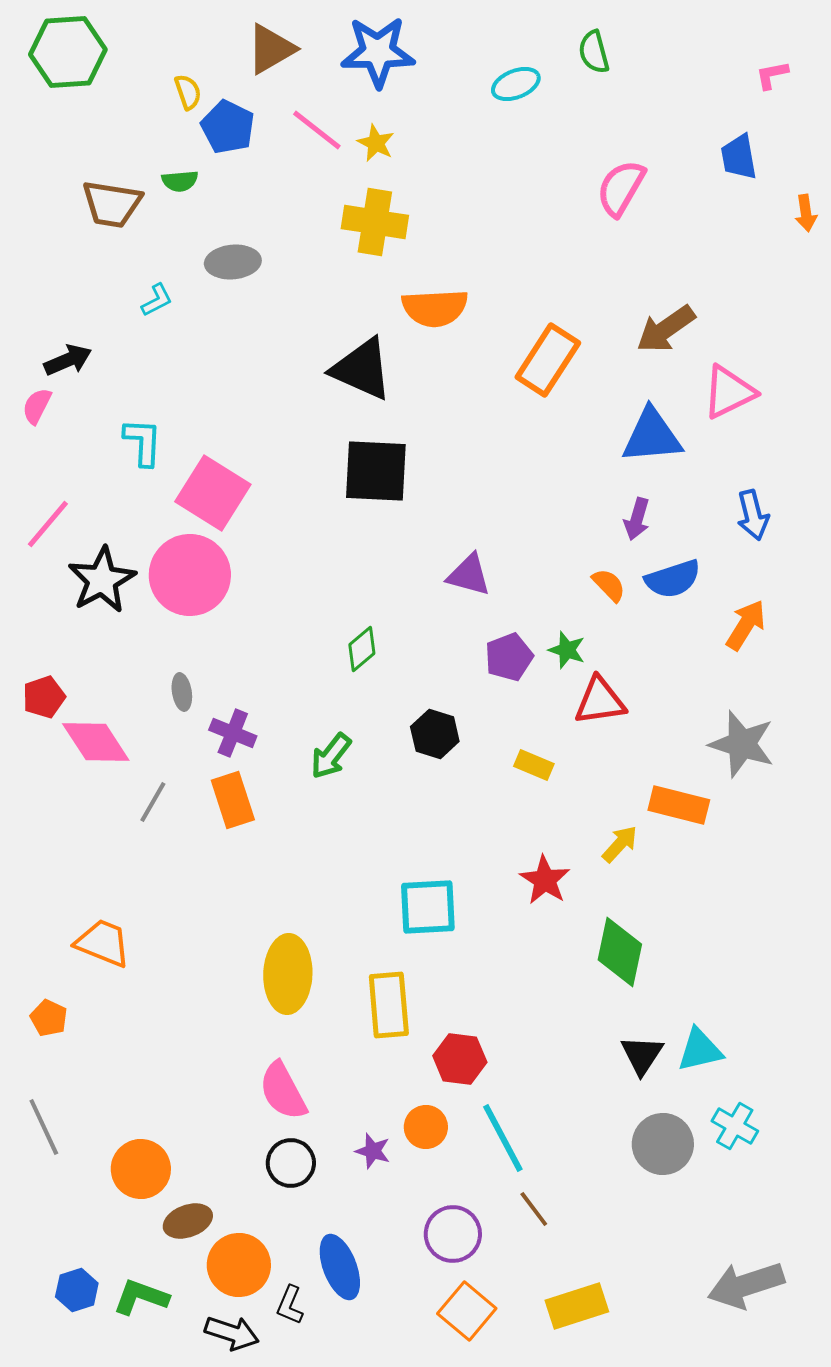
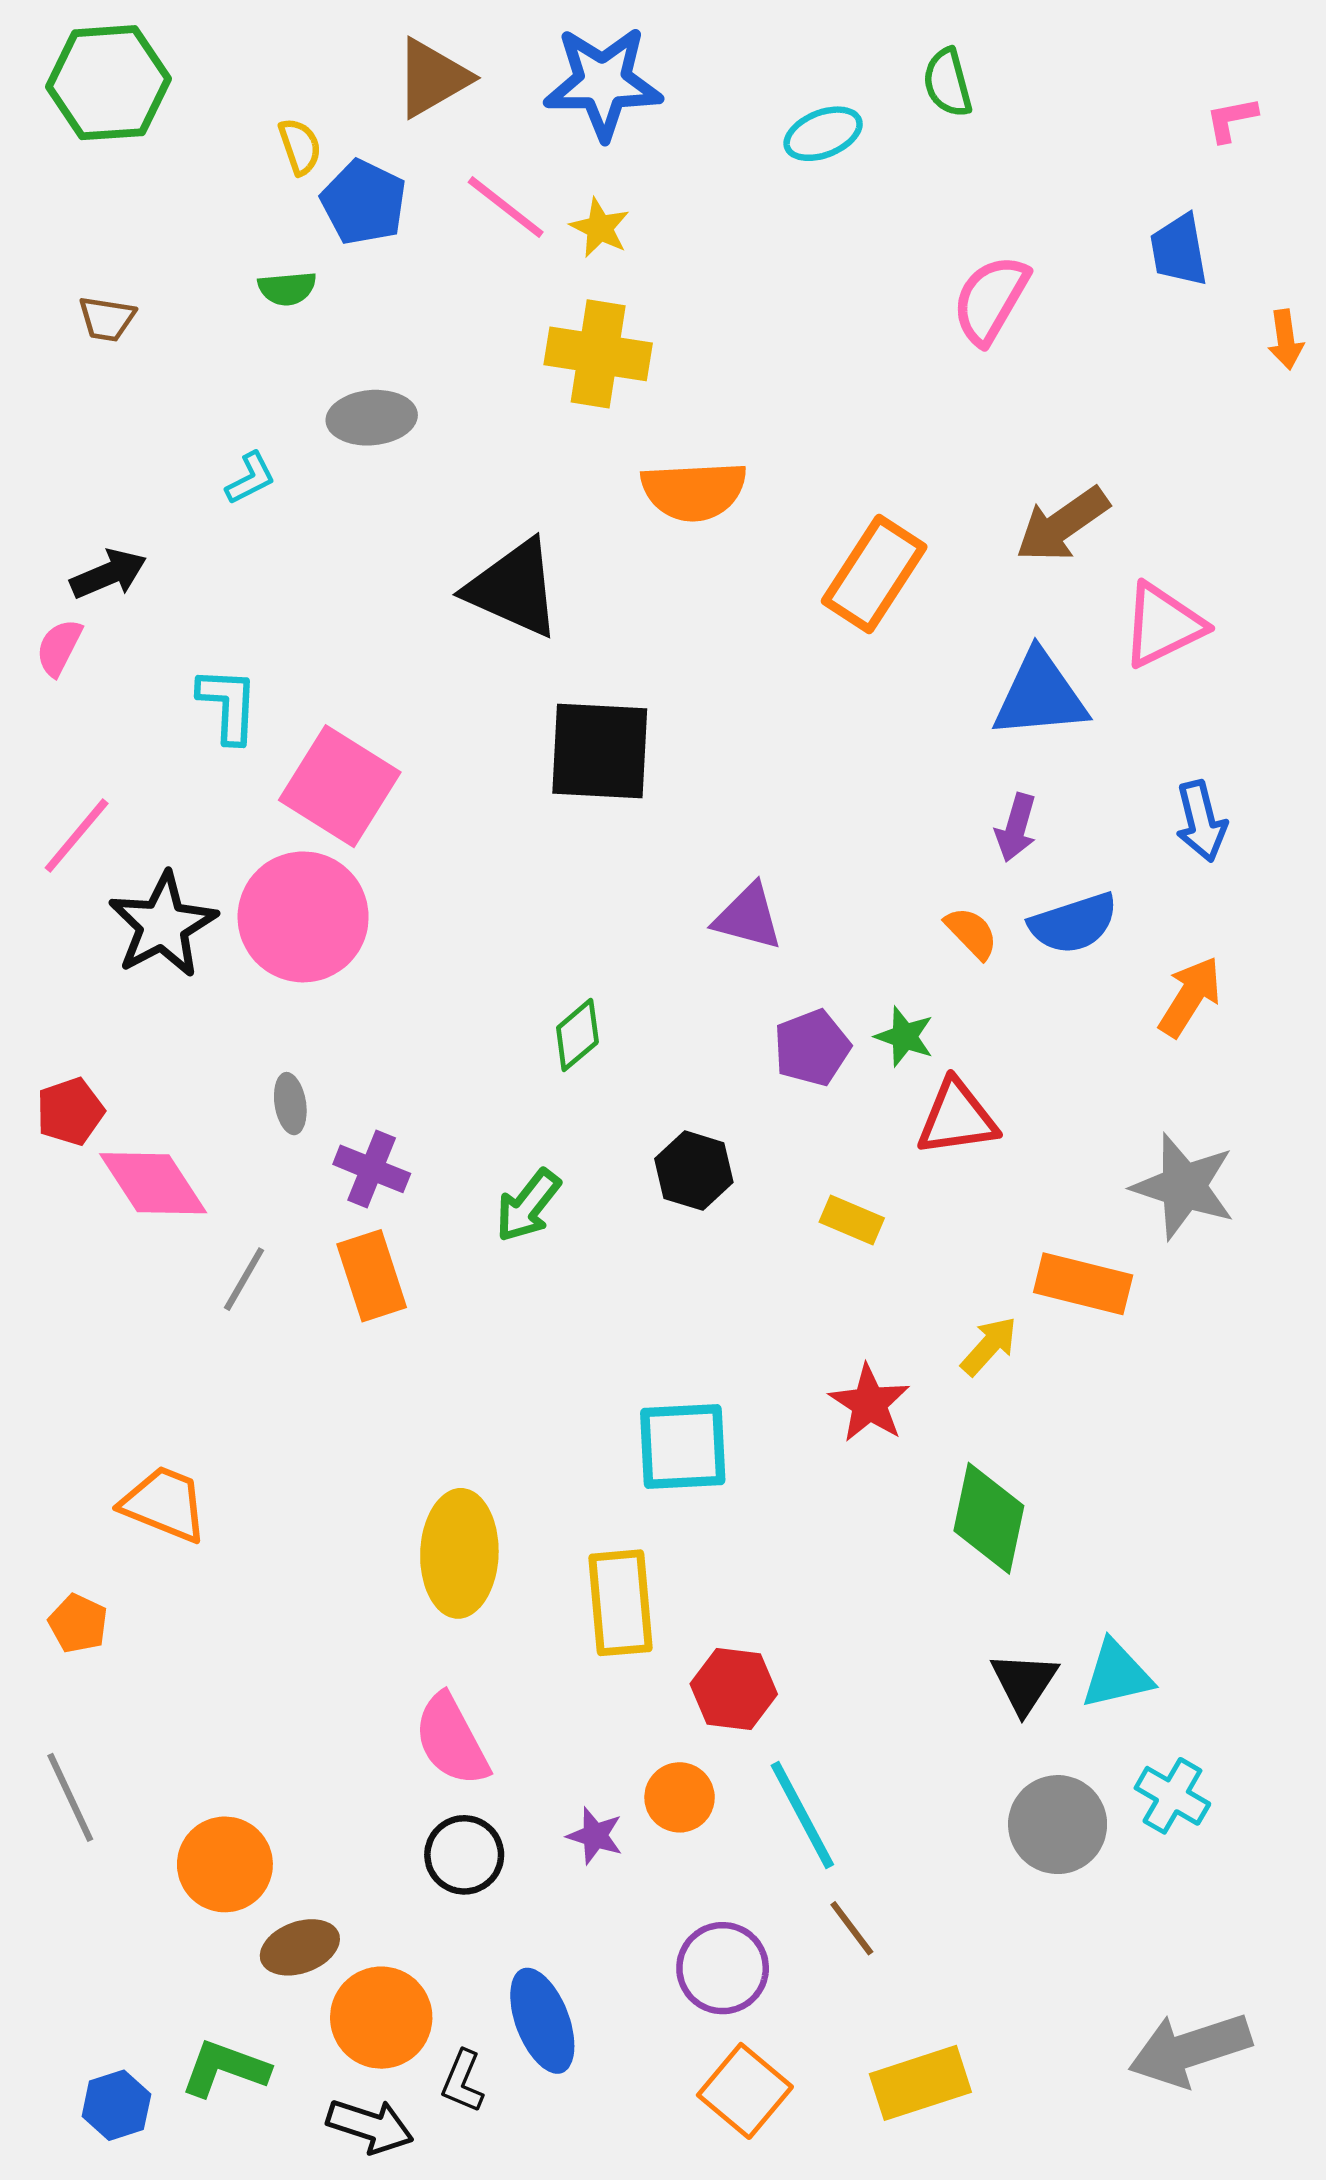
brown trapezoid: (112, 204) -> (107, 319), moved, size x0.6
black triangle: (362, 369) -> (514, 588), moved
blue hexagon: (77, 1290) -> (116, 2105), moved

